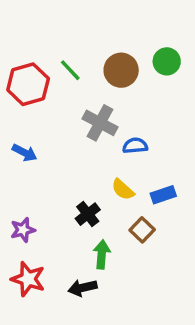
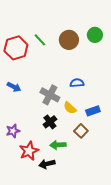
gray cross: (100, 123) -> (50, 95), moved
green arrow: (102, 254) -> (58, 145), turned -98
red star: (28, 279) -> (29, 151), moved, turned 30

